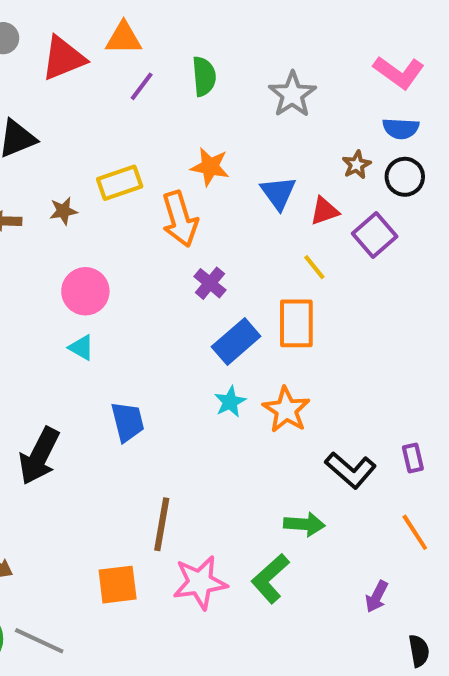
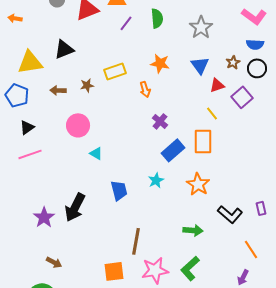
blue triangle: (278, 193) -> (200, 65), moved
orange arrow: (180, 219) -> (145, 89), size x0.6
pink circle: (85, 291) -> (78, 125), moved
cyan star: (230, 402) -> (156, 180), moved
green arrow: (304, 524) -> (193, 230), moved
orange line: (415, 532) -> (251, 249), moved

